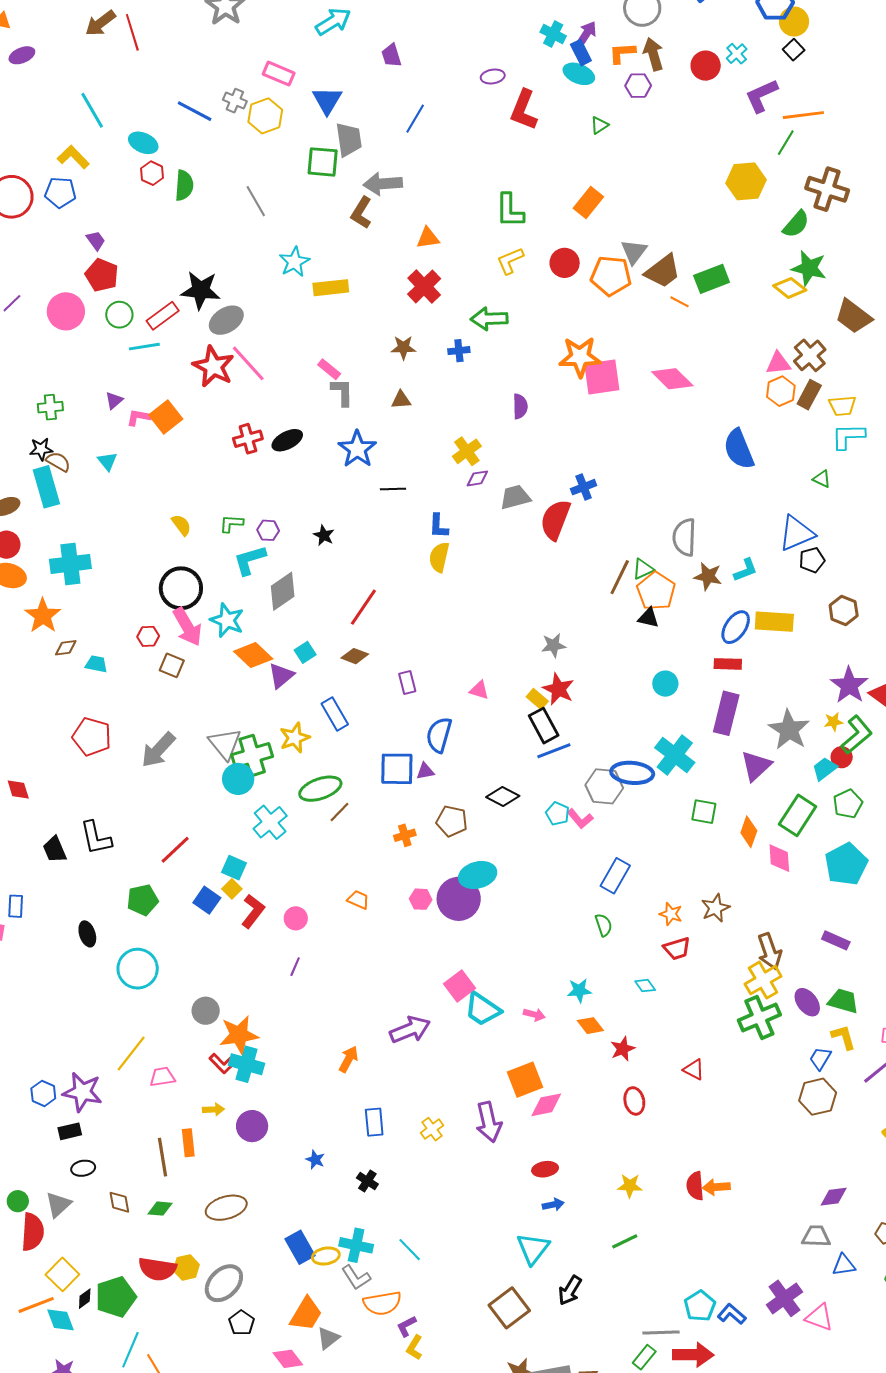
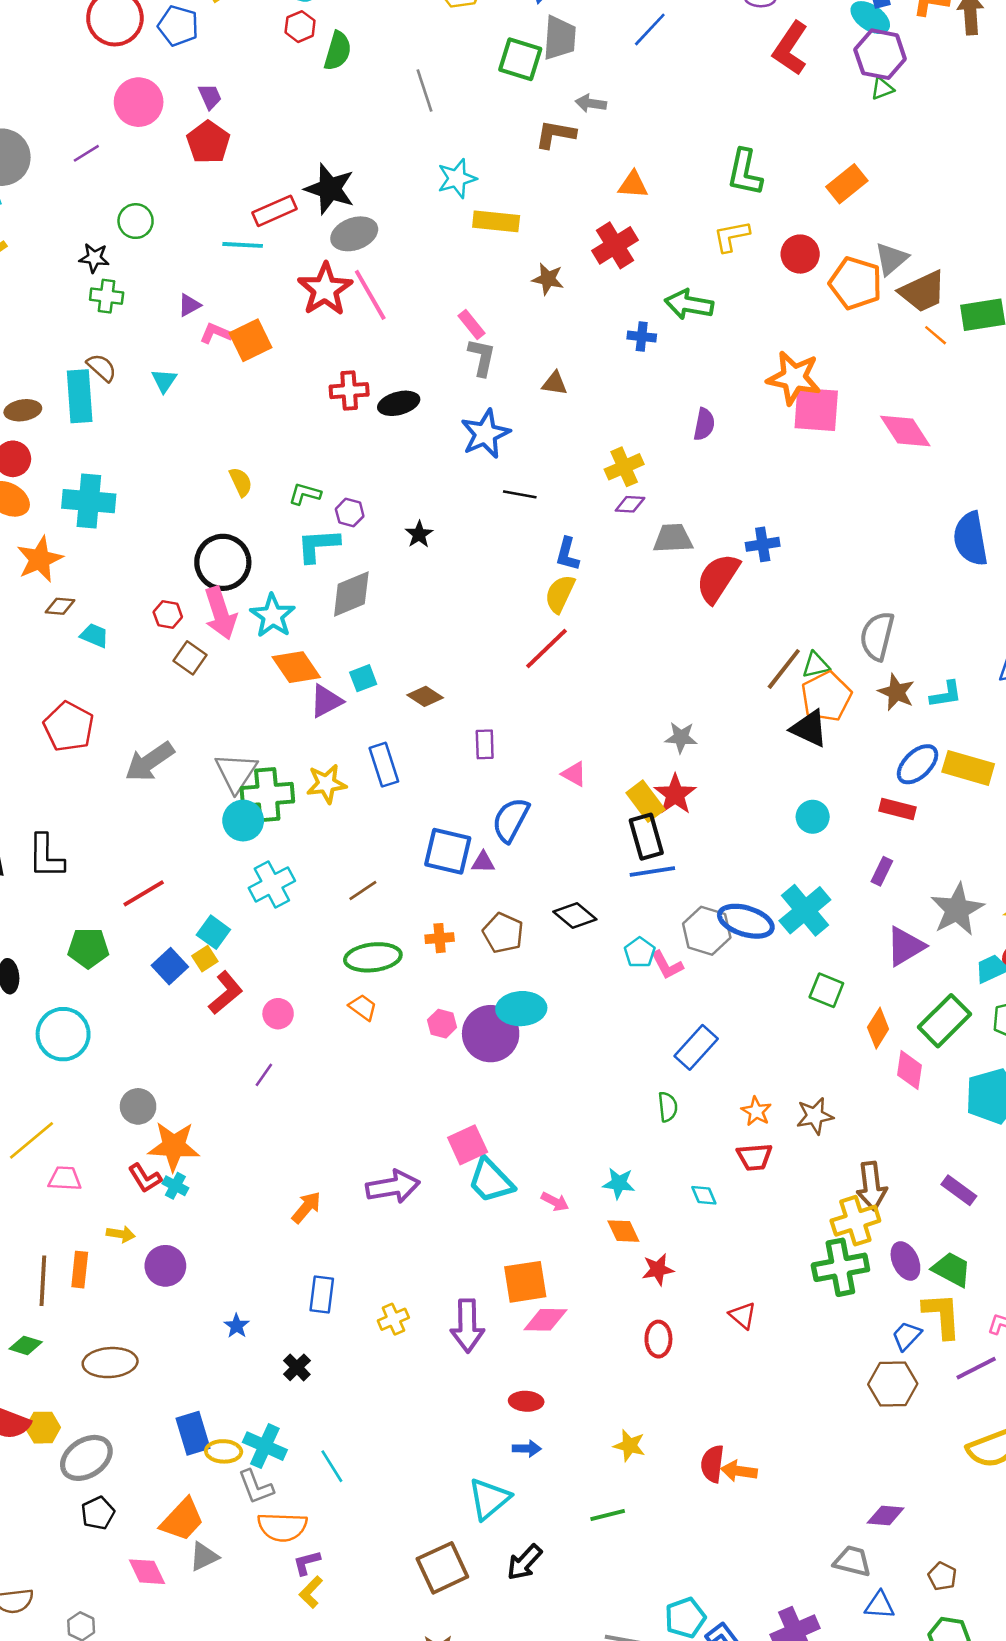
purple hexagon: (638, 86) -> (880, 54), moved, size x1.5
gray arrow: (383, 184) -> (591, 103), size x0.6
brown L-shape: (361, 213) -> (555, 134), turned 56
pink circle: (66, 311) -> (139, 102), moved
green circle: (119, 315) -> (136, 221), moved
brown star: (403, 348) -> (548, 279), moved
black star: (41, 449) -> (94, 258), moved
red line: (363, 607) -> (546, 649), moved
black triangle: (648, 618) -> (809, 728), size x1.4
yellow rectangle: (537, 699) -> (645, 801), size x1.4
purple rectangle: (726, 713) -> (882, 871), size x0.5
green ellipse: (320, 789) -> (373, 957), moved
yellow L-shape: (843, 1037) -> (942, 1315), size x1.4
cyan cross: (247, 1064) -> (175, 1186), size x0.6

